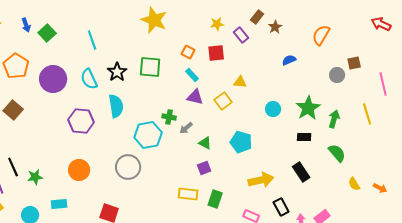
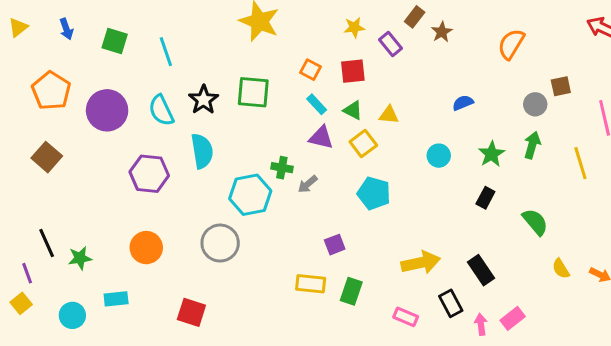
green square: (47, 33) -> (115, 41), moved, turned -30
blue semicircle: (289, 60) -> (463, 103), moved
green star: (308, 108) -> (492, 154), size x0.7
green arrow: (334, 119) -> (532, 145), moved
black rectangle: (304, 137) -> (485, 198), turned -64
cyan pentagon: (241, 142) -> (374, 193), moved
green triangle: (205, 143) -> (353, 110), moved
black rectangle: (301, 172) -> (481, 270), moved

